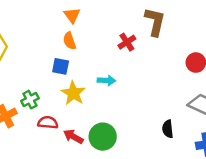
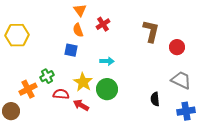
brown L-shape: (155, 22) -> (151, 31), moved
red cross: (127, 42) -> (103, 24), moved
yellow star: (73, 93) -> (83, 82), moved
green circle: (103, 137) -> (107, 89), moved

